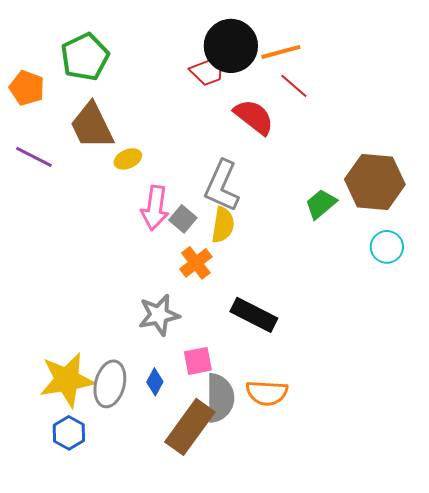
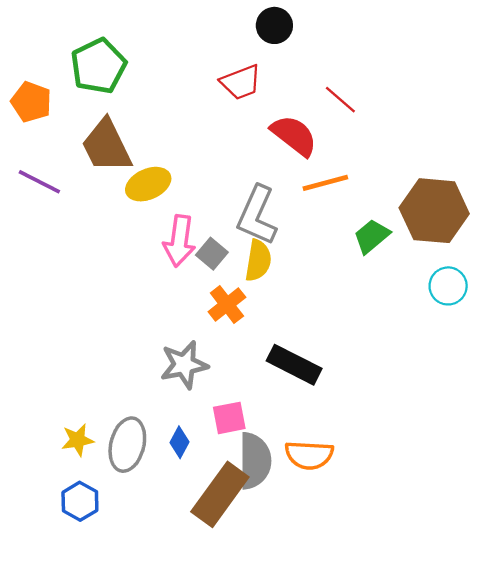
black circle: (231, 46) -> (274, 25), moved, size x0.6
orange line: (281, 52) -> (325, 183), moved
yellow ellipse: (128, 159) -> (148, 184), size x1.4
yellow star: (67, 380) -> (78, 440), size x0.5

